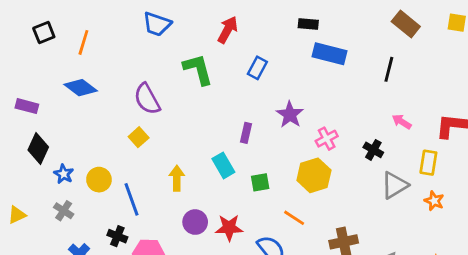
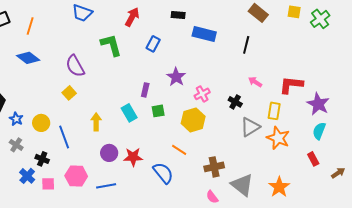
black rectangle: (308, 24) -> (178, 15), moved
green square: (260, 182) -> (158, 111), moved
orange star: (434, 201) -> (278, 138), size x1.6
black cross: (117, 236) -> (42, 159), moved

